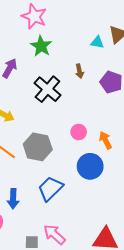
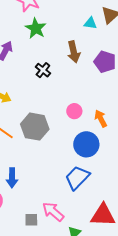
brown arrow: (79, 71) -> (74, 52), size x1.5
black cross: (47, 89) -> (43, 70), size x0.6
blue trapezoid: (50, 189) -> (77, 178), moved

